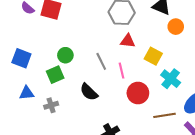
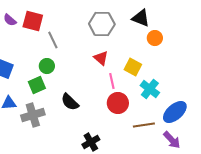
red triangle: (128, 41) -> (101, 58), moved, turned 35
gray line: (101, 61) -> (53, 40), moved
pink line: (122, 71) -> (112, 81), moved
gray cross: (51, 105) -> (33, 115), size x1.6

